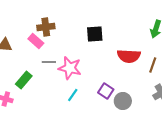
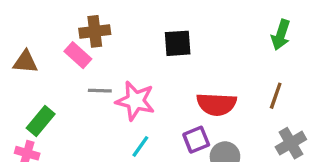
red semicircle: (129, 56) -> (217, 104), moved
green rectangle: (24, 80) -> (41, 121), moved
purple square: (106, 91) -> (196, 140), turned 35

